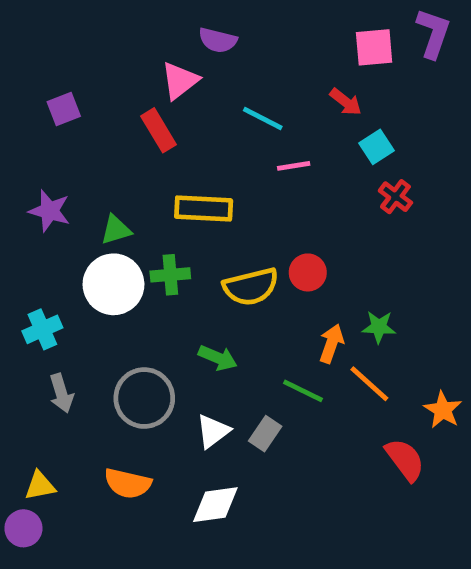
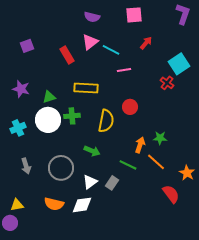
pink square: (374, 47) -> (134, 15), moved
pink triangle: (180, 81) -> (90, 42), moved
red arrow: (346, 102) -> (146, 43), turned -88
cyan square: (376, 147) -> (179, 64), moved, size x1.5
red circle: (308, 272) -> (130, 107), moved
yellow semicircle: (251, 287) -> (106, 121), turned -65
cyan cross: (42, 329) -> (18, 128), moved
white diamond: (215, 505) -> (82, 205), moved

